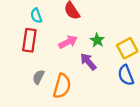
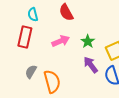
purple arrow: (88, 62) -> (91, 65), moved
orange semicircle: (62, 86) -> (52, 81), turned -35

